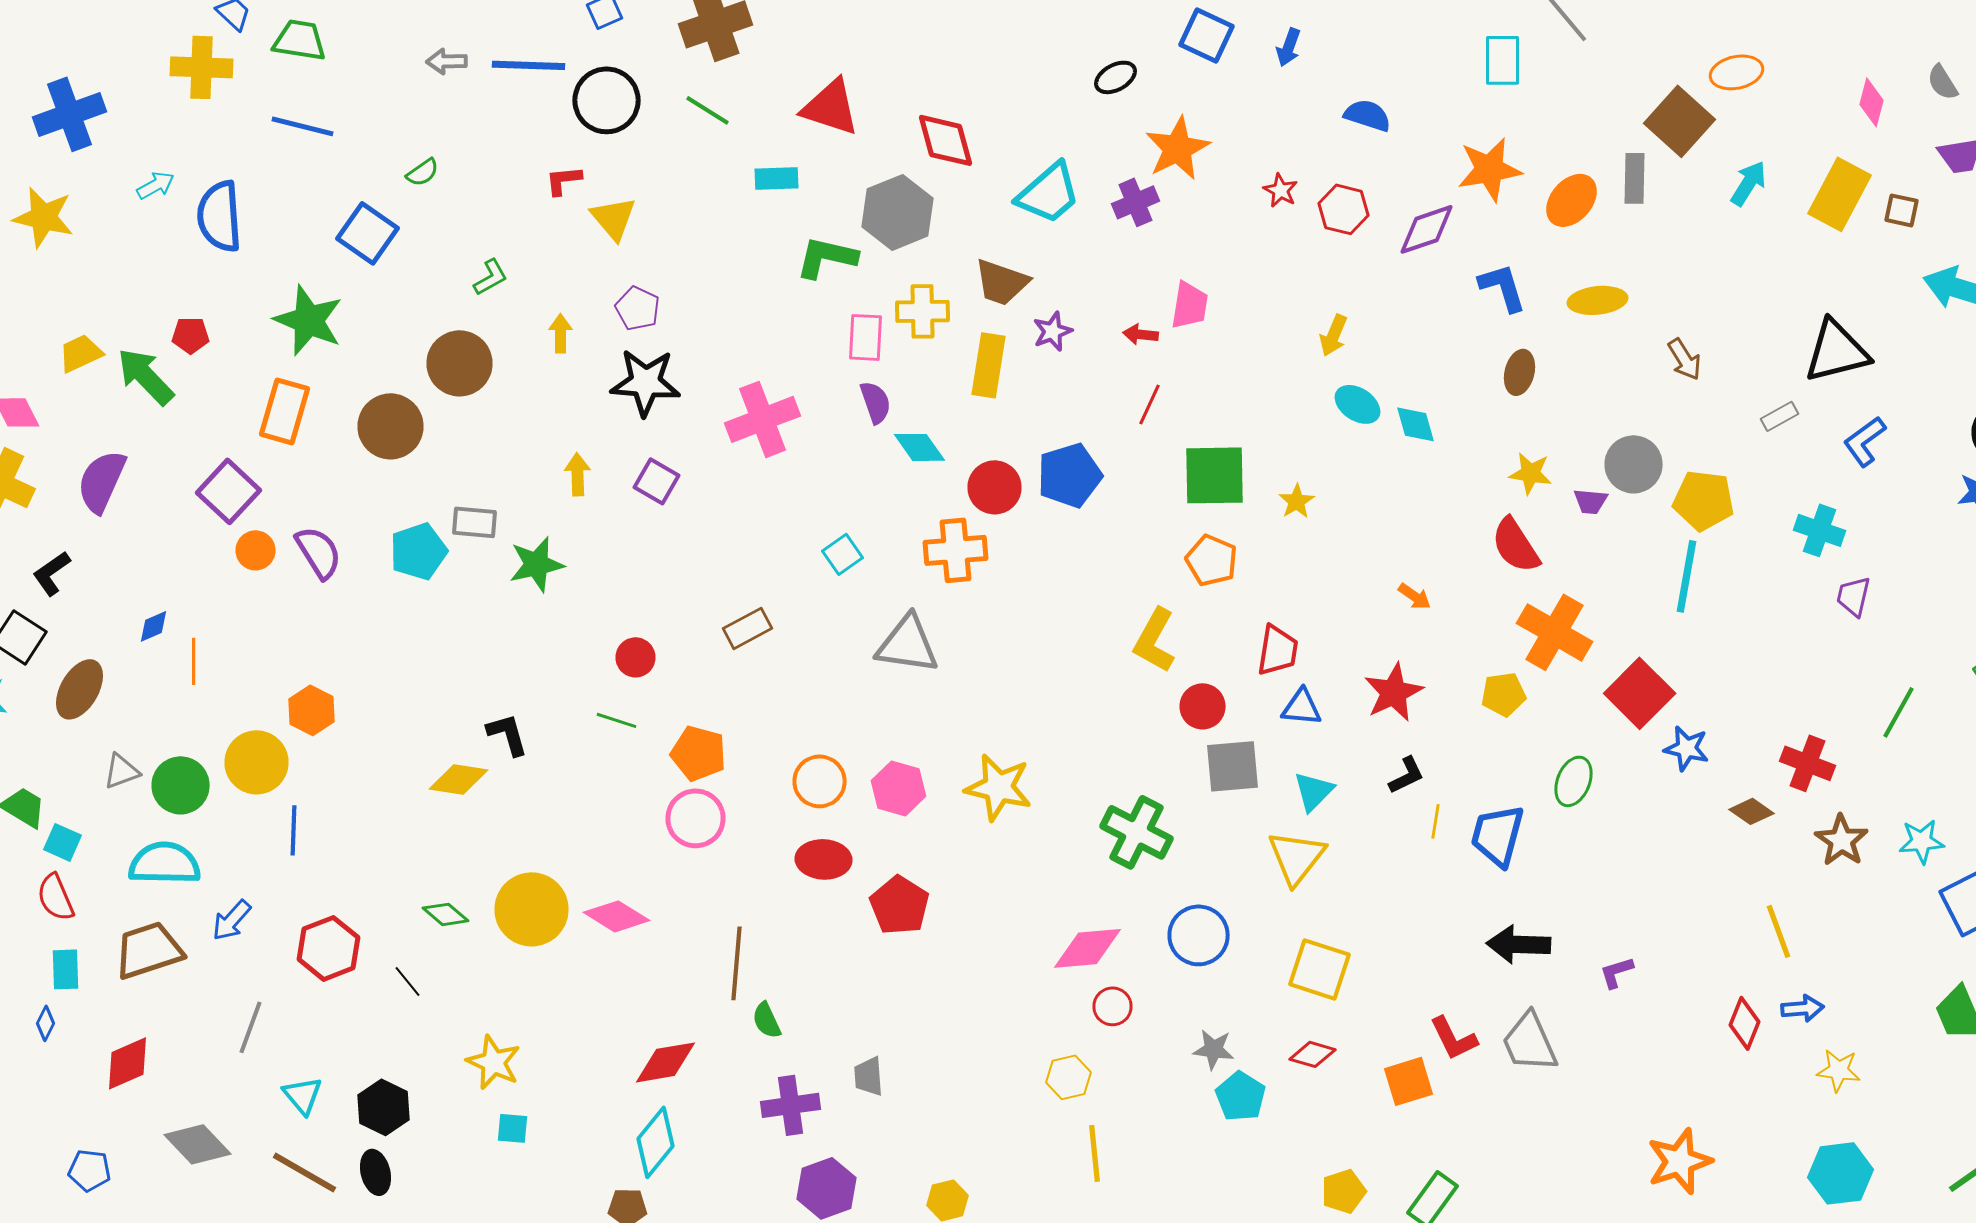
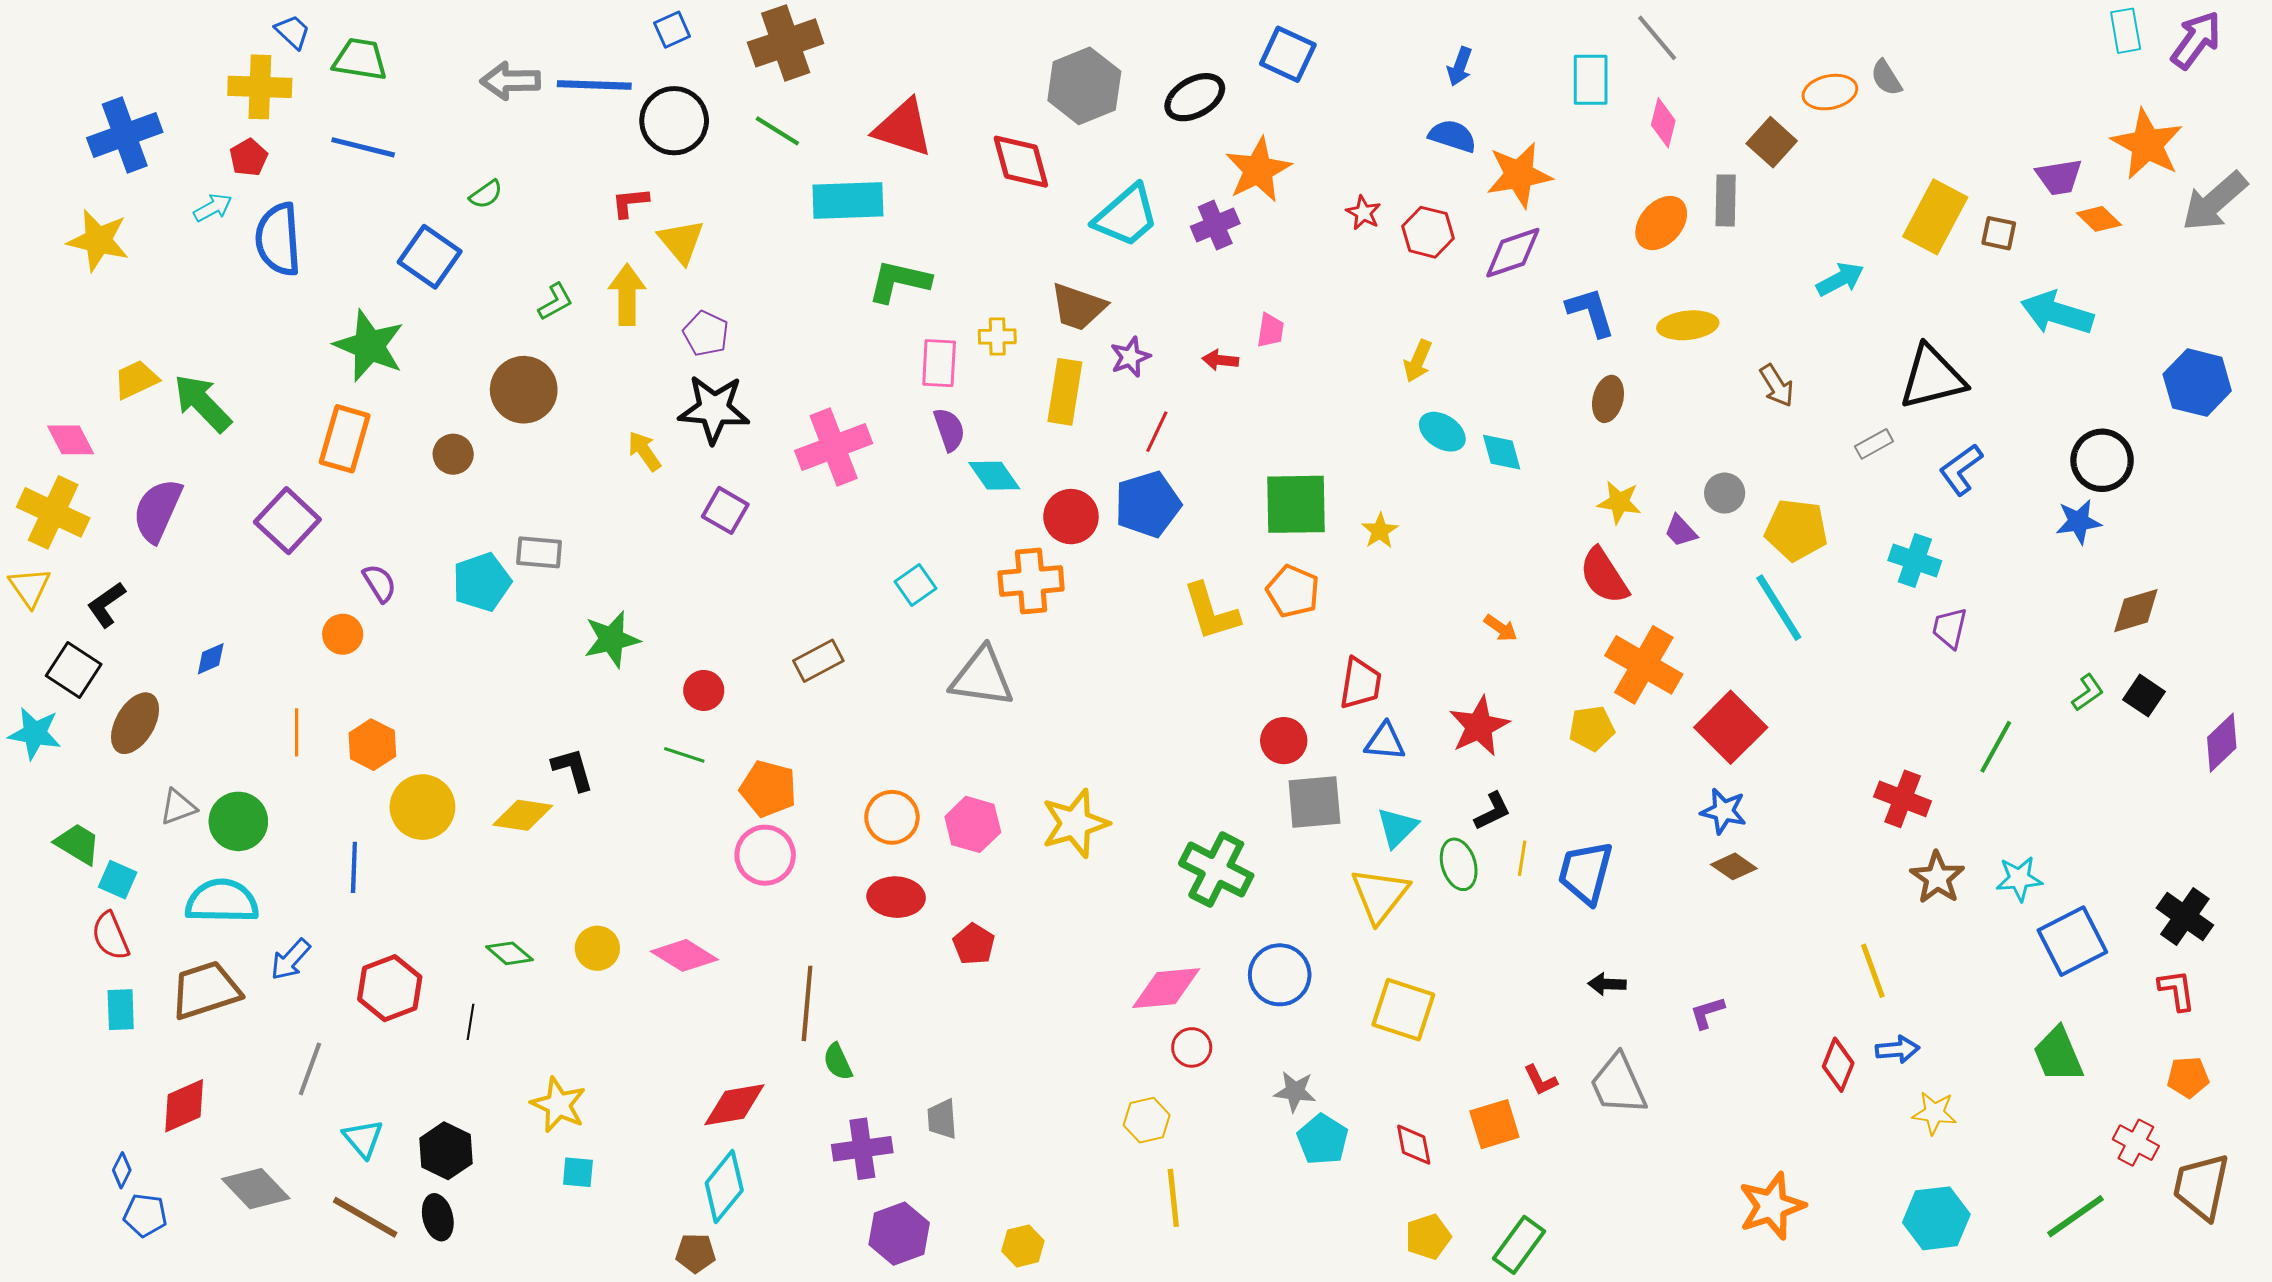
blue arrow: (1288, 47) -> (1460, 66), moved
gray arrow: (446, 61) -> (510, 81), size x1.4
black ellipse: (1116, 77) -> (1195, 97), size x1.4
gray semicircle: (1942, 82) -> (1886, 78), moved
pink diamond: (1872, 102) -> (1663, 123), moved
brown square: (1680, 121) -> (1772, 142), size x0.7
orange star: (1490, 169) -> (1519, 175), moved
cyan rectangle: (776, 178) -> (848, 200), size x1.6
cyan arrow: (1748, 183) -> (1840, 279), moved, turned 30
gray hexagon: (898, 212) -> (1084, 86), moved
pink trapezoid: (1190, 305) -> (1270, 330), size x0.7
yellow cross: (922, 311) -> (997, 337), size x0.7
yellow arrow: (560, 333) -> (627, 295), moved, size x1.5
red pentagon: (190, 335) -> (249, 158), moved, turned -30
red line: (1150, 404) -> (1157, 432), moved
brown circle: (390, 426) -> (453, 454), size x0.6
gray circle: (1634, 464) -> (1725, 493), size x0.7
yellow arrow: (578, 474) -> (644, 451), moved, turned -33
purple trapezoid: (1590, 501) -> (1681, 531), turned 42
orange circle: (256, 550) -> (343, 634), moved
purple semicircle: (318, 552) -> (379, 583), size x0.7
green star: (536, 564) -> (612, 639), moved
cyan line: (1686, 576) -> (1779, 608), turned -42
yellow L-shape: (1154, 640) -> (1211, 612), moved, turned -46
orange line: (194, 661) -> (297, 732), moved
blue star: (1686, 748) -> (1724, 811), moved
yellow circle: (256, 762) -> (422, 807), moved
green ellipse: (1574, 781) -> (1459, 864), moved, turned -39
yellow star: (998, 787) -> (1075, 823), turned -30
brown diamond: (1752, 811) -> (1734, 866), moved
red pentagon: (900, 905) -> (974, 944), size x0.7
yellow circle: (532, 909) -> (597, 948), size x0.6
black arrow: (1518, 944) -> (1607, 984), size x0.6
black line: (408, 981) -> (471, 1022), turned 48
blue diamond: (46, 1023) -> (122, 1170), moved
red L-shape: (1454, 1038) -> (1540, 1080), size x0.7
red diamond: (1312, 1054) -> (1414, 1145), moved, turned 63

